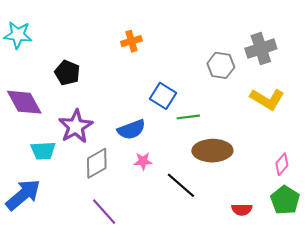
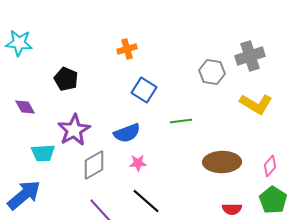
blue square: (163, 96) -> (144, 90), moved
purple diamond: (24, 102) -> (25, 107), size x0.6
brown ellipse: (212, 151) -> (222, 162), moved
black line: (181, 185) -> (146, 201), moved

